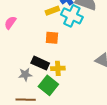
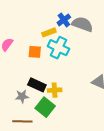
cyan cross: (72, 16) -> (58, 48), moved
orange square: (52, 38) -> (35, 52), moved

